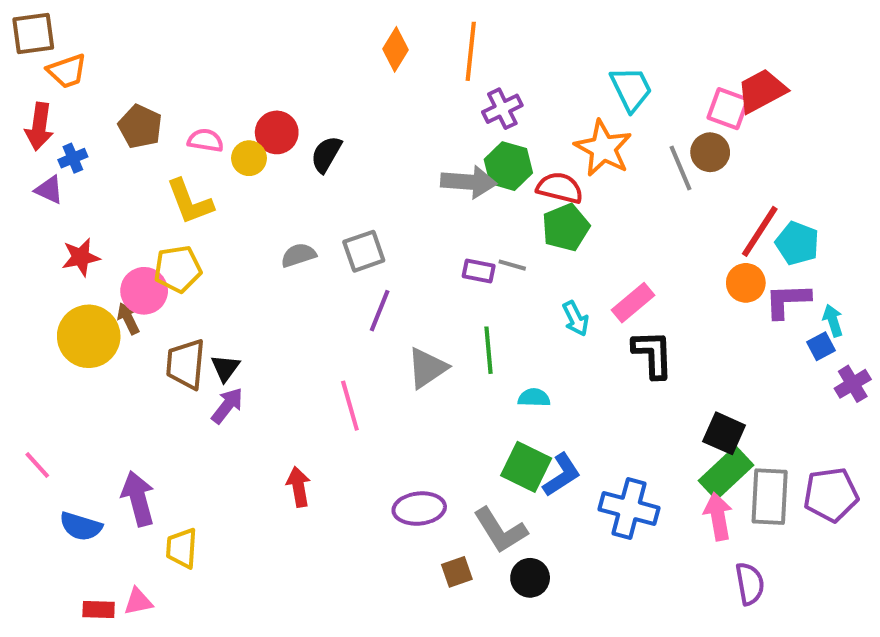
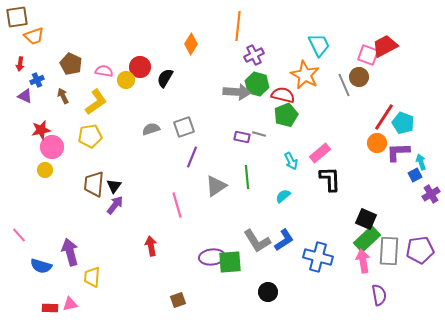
orange diamond: (395, 49) -> (191, 44), moved
red arrow: (39, 127) -> (20, 64), size x0.6
yellow L-shape: (190, 202) -> (96, 102), turned -104
pink circle: (144, 291) -> (52, 147), moved
brown arrow: (128, 318) -> (63, 96), moved
yellow circle: (89, 336) -> (45, 170), size x0.5
cyan semicircle: (534, 398) -> (283, 196), moved, turned -42
green square: (526, 467) -> (230, 262), moved, turned -30
gray L-shape: (500, 530) -> (257, 241), moved
brown square: (457, 572) -> (178, 300), moved

